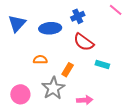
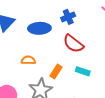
cyan rectangle: (102, 64) -> (83, 71), moved

